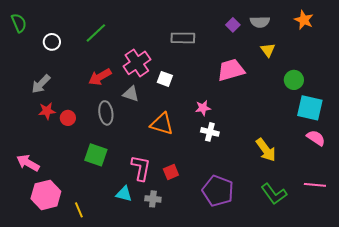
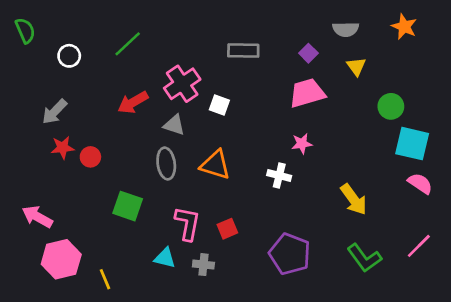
purple square: (233, 25) -> (308, 53), moved
pink star: (203, 108) -> (302, 144), moved
gray ellipse: (106, 113) -> (166, 164), moved
pink line: (315, 185) -> (419, 246), turned -50

